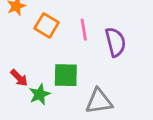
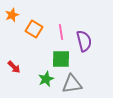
green square: (66, 75) -> (61, 59), moved
green star: (40, 94) -> (46, 79), moved

